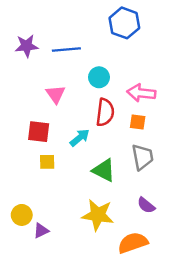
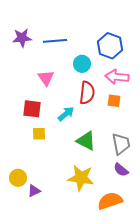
blue hexagon: (124, 23) -> (110, 46), moved
gray trapezoid: (142, 157) -> (121, 144), moved

